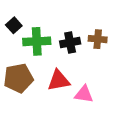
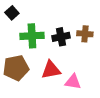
black square: (14, 25) -> (12, 13), moved

